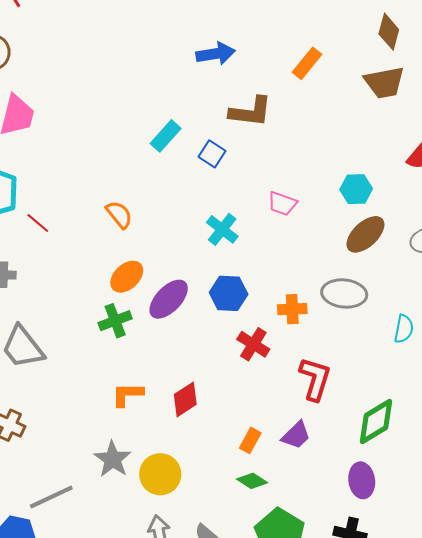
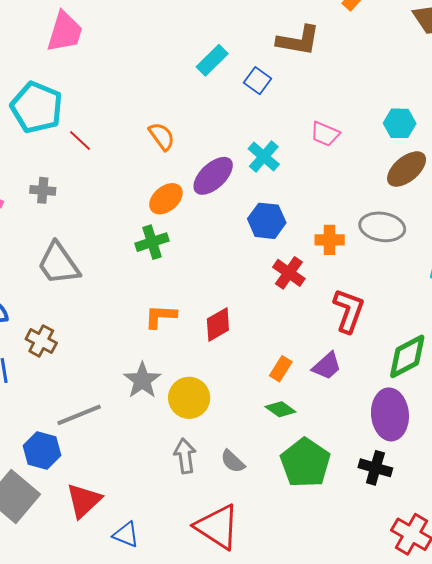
purple ellipse: (169, 299) -> (213, 176), moved
purple ellipse: (362, 480) -> (390, 414), size x1.4

